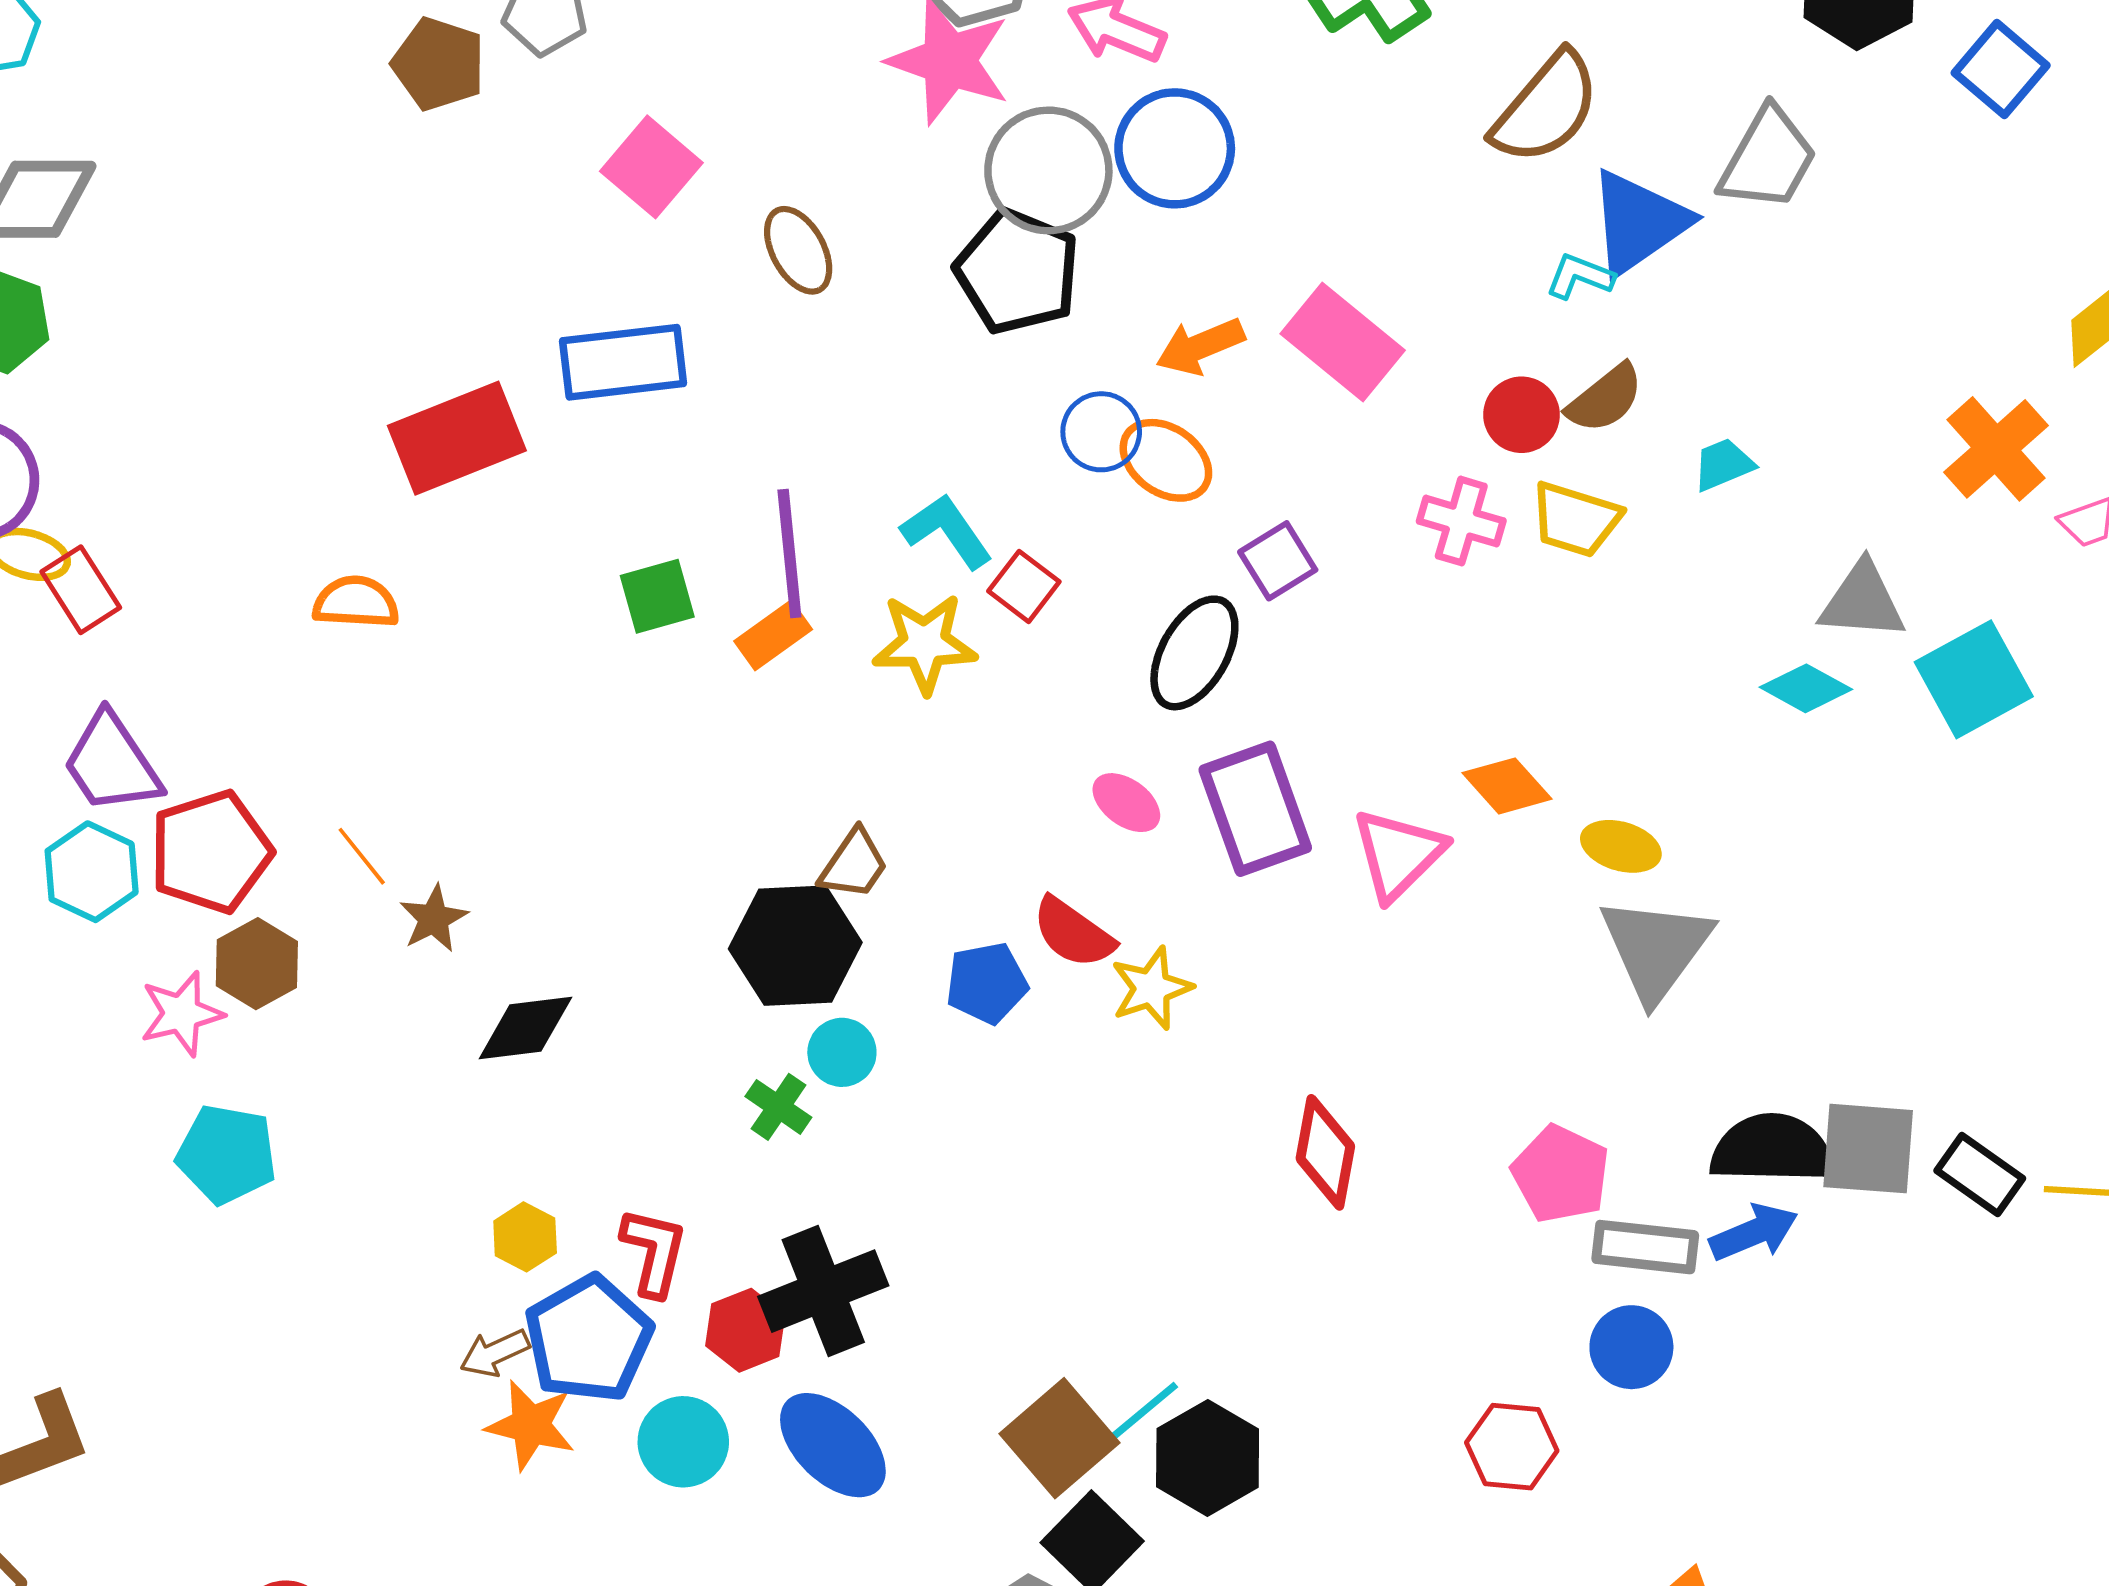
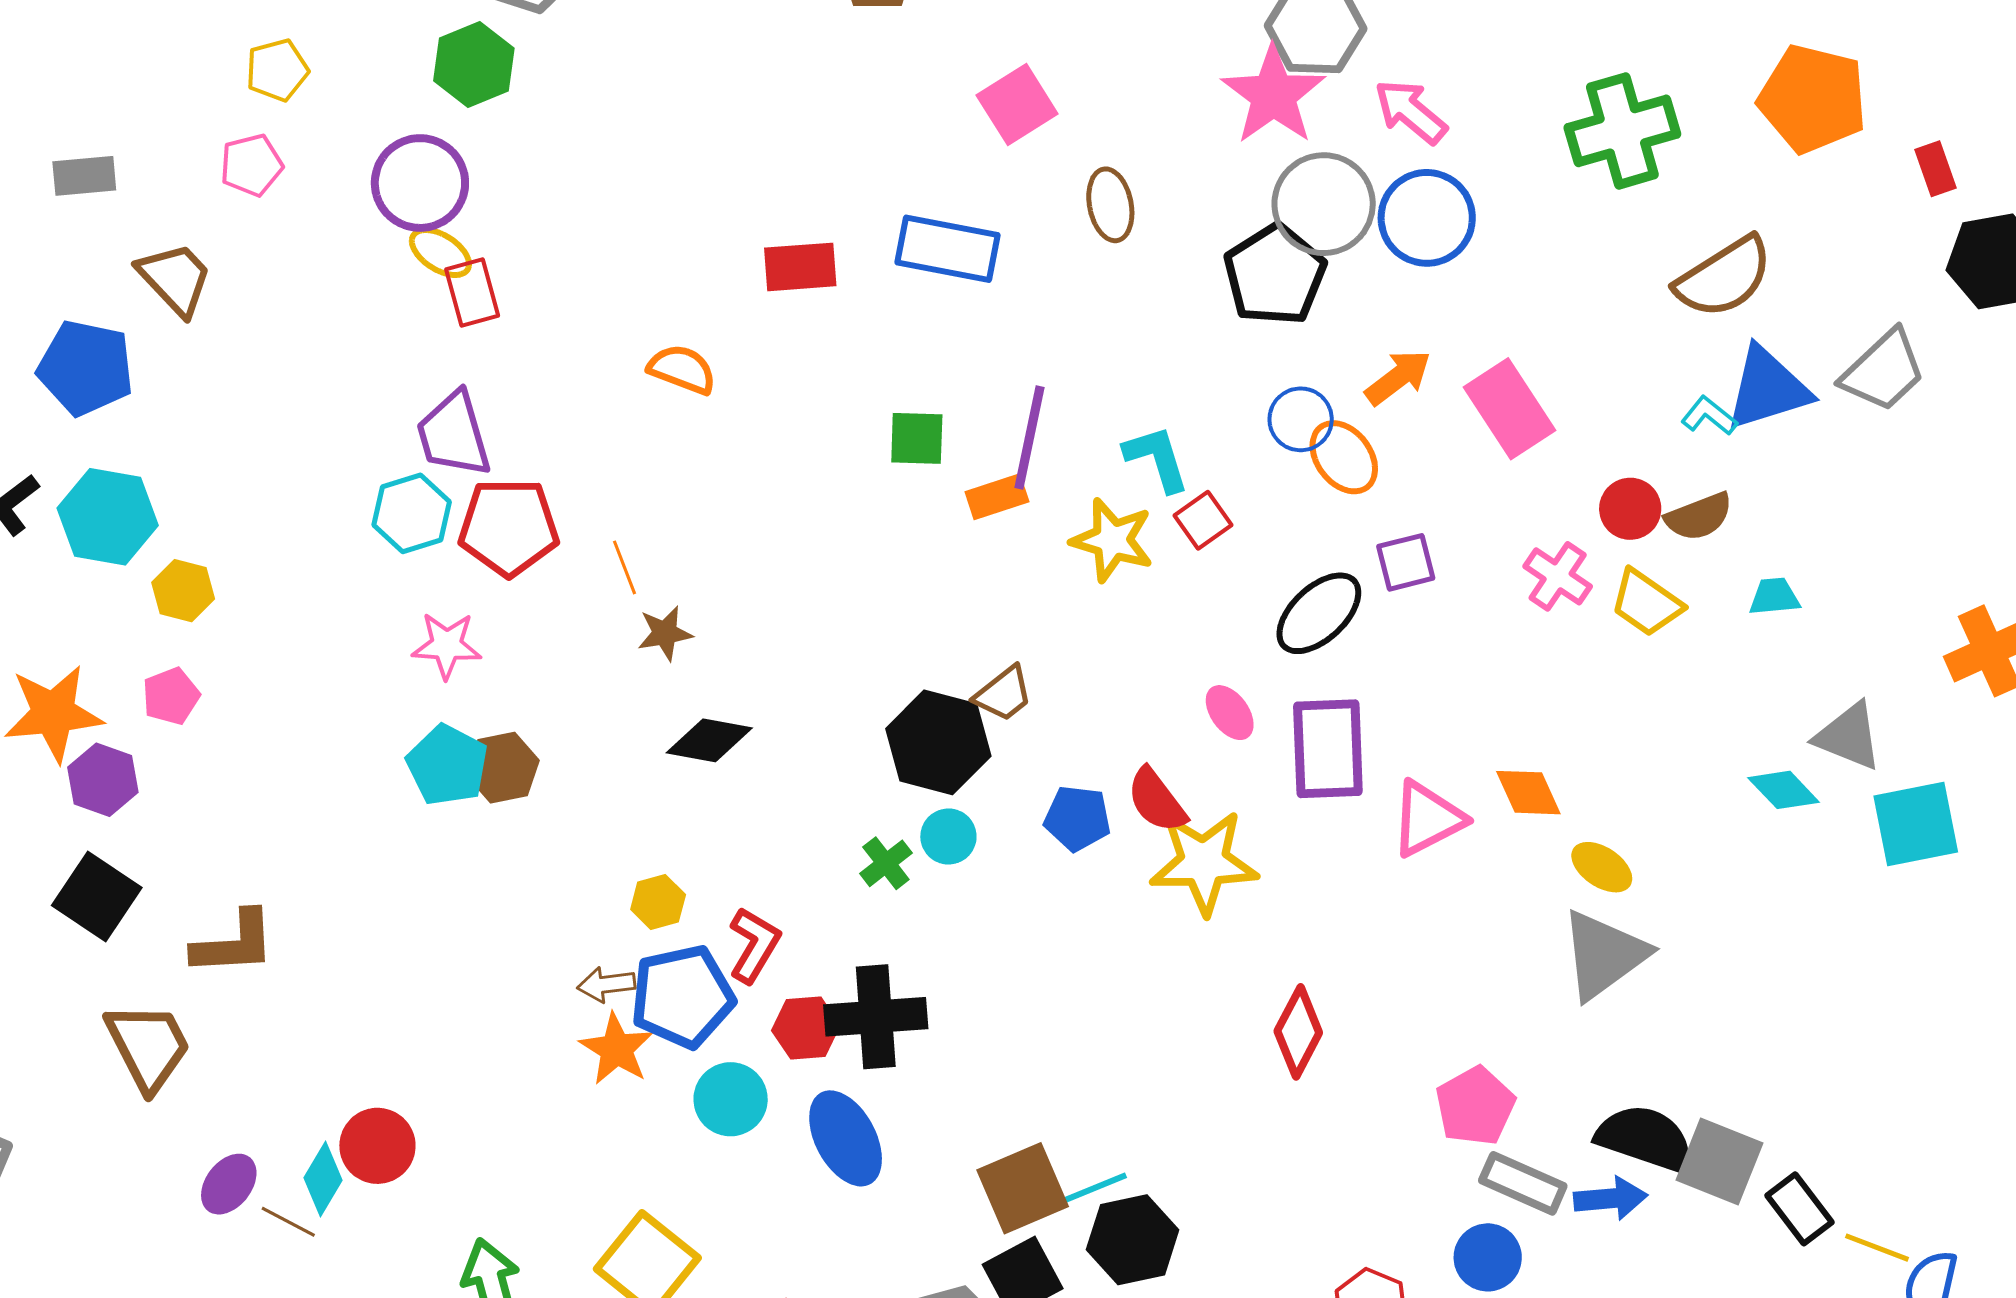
orange arrow: (1200, 346) -> (1398, 377), turned 148
red rectangle: (457, 438) -> (800, 267), size x0.7
brown hexagon: (257, 964) -> (503, 768), moved
yellow star: (1152, 988) -> (1204, 862), size x1.6

